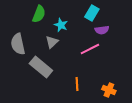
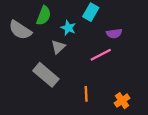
cyan rectangle: (92, 13) -> (91, 12), moved
gray semicircle: (18, 44) -> (20, 30), moved, turned -45
orange cross: (109, 90) -> (122, 101), turned 32

